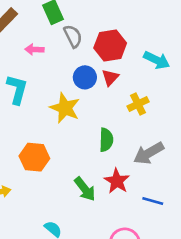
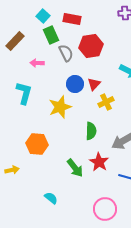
red hexagon: (110, 45) -> (91, 46), moved
yellow cross: (138, 104) -> (106, 102), moved
yellow star: (65, 108) -> (60, 107), turned 30

